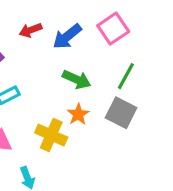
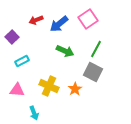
orange star: (78, 114) -> (75, 89), moved

